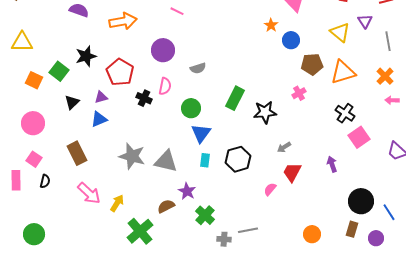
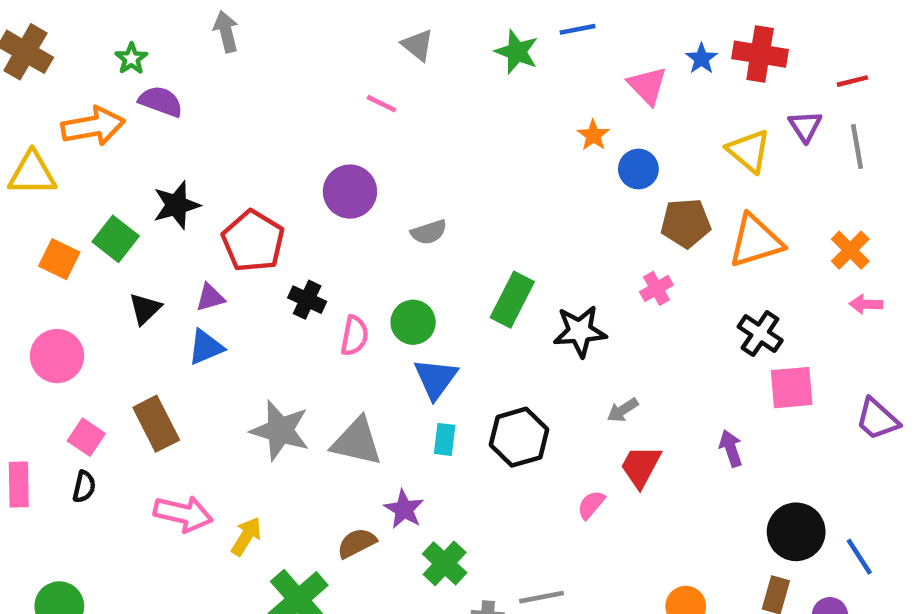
orange arrow: (123, 21) -> (93, 126), moved
gray line: (388, 41) -> (857, 146), moved
pink semicircle: (165, 86) -> (354, 336), moved
pink square: (359, 137) -> (792, 388), turned 30
pink square: (34, 159) -> (86, 437), moved
pink arrow: (89, 193) -> (183, 514), turned -30

